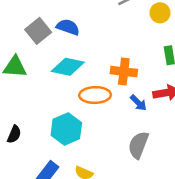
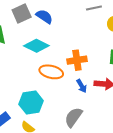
orange cross: (124, 72) -> (77, 60), turned -30
cyan hexagon: (66, 129) -> (31, 103), moved

